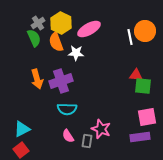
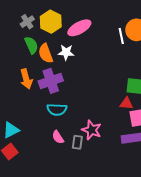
green semicircle: (34, 38) -> (31, 45), moved
orange semicircle: (56, 42) -> (46, 53), moved
red triangle: (136, 75) -> (126, 103), moved

